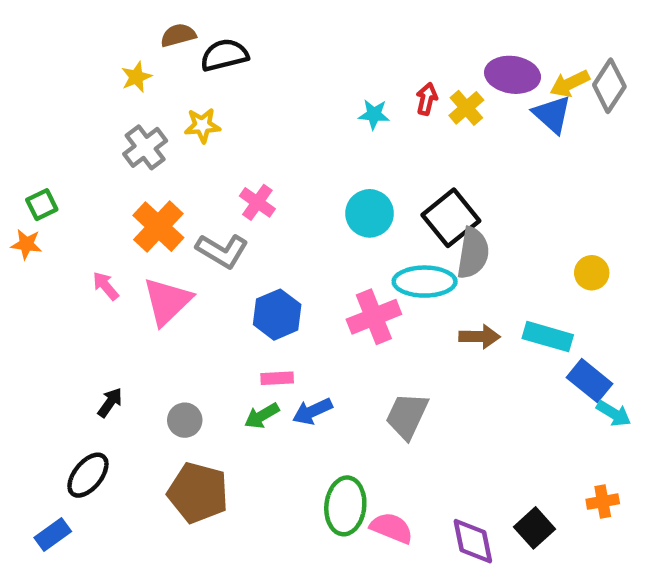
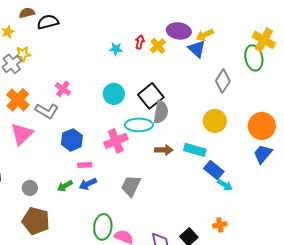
gray diamond: (609, 86) -> (223, 81), moved
yellow star: (202, 125) -> (23, 54), moved
yellow circle: (592, 273) -> (215, 121), size x1.5
pink rectangle: (277, 378) -> (85, 165), moved

